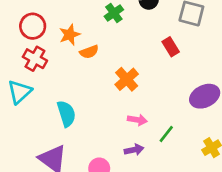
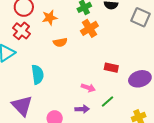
red rectangle: (171, 47) -> (111, 68), moved, turned -56
orange semicircle: (89, 52) -> (60, 42), moved
orange cross: (127, 79) -> (89, 28), moved

